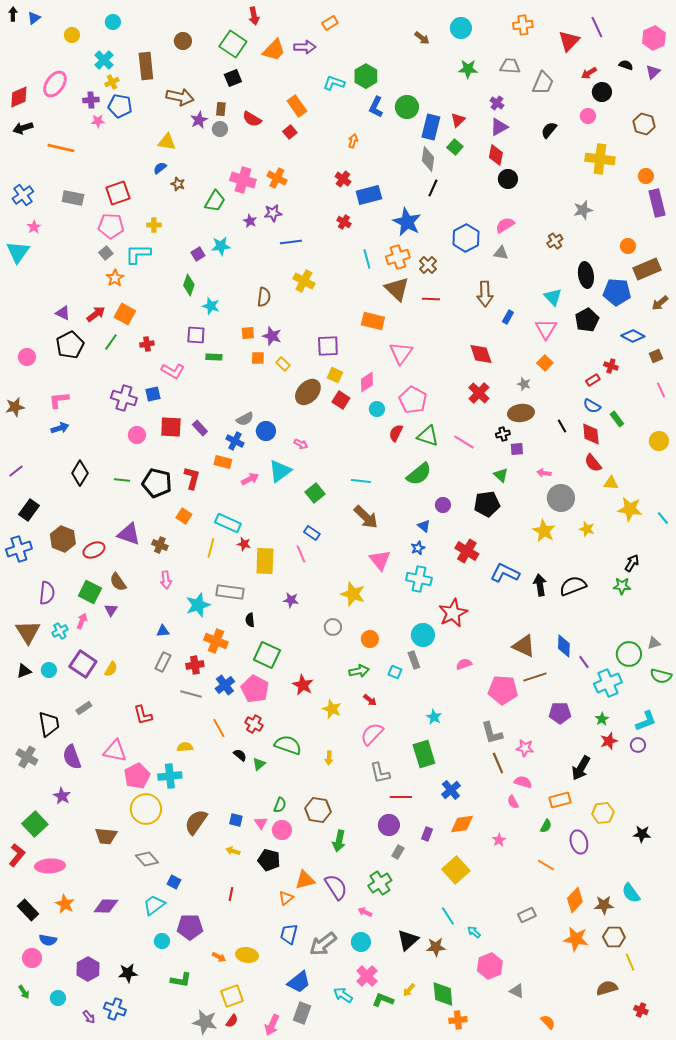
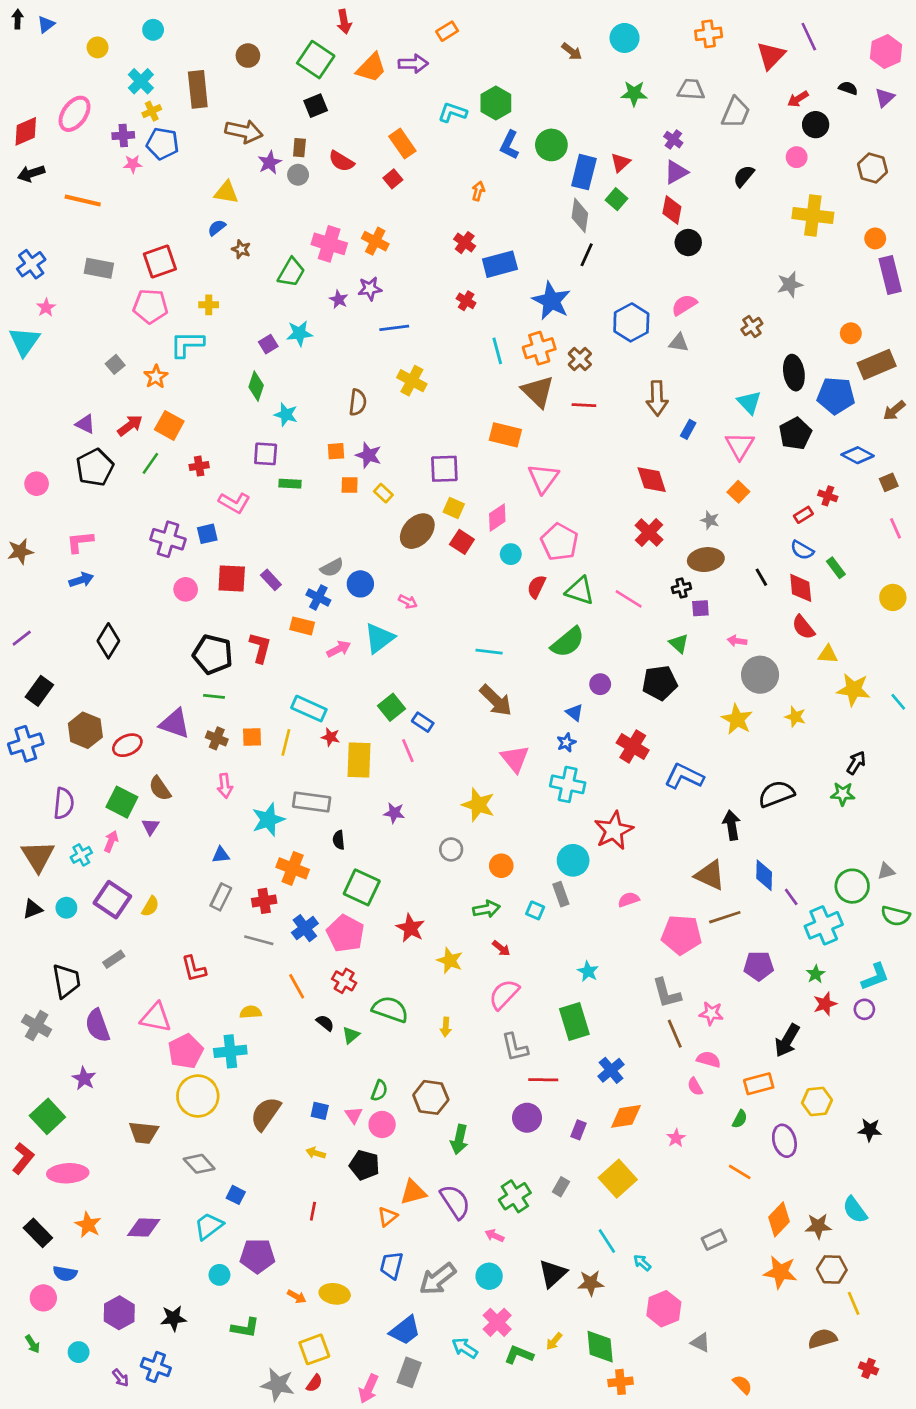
gray square: (106, 253) -> (115, 364), moved
green line: (122, 480) -> (214, 696), moved
green square: (315, 493) -> (392, 707), moved
orange square: (184, 516) -> (252, 737), moved, turned -35
black arrow: (540, 585) -> (732, 825), moved
gray rectangle: (398, 852) -> (561, 1187), moved

